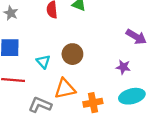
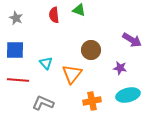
brown circle: (72, 54) -> (91, 50), moved
orange triangle: (65, 89) -> (72, 74), moved, turned -40

